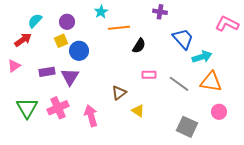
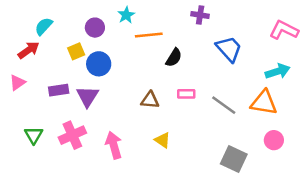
purple circle: (67, 22) -> (95, 28), moved
cyan arrow: (202, 57) -> (278, 71), moved
brown triangle: (119, 93) -> (150, 100), moved, turned 42
green triangle: (27, 108) -> (34, 135), size x0.7
yellow triangle: (138, 111) -> (163, 140), moved

